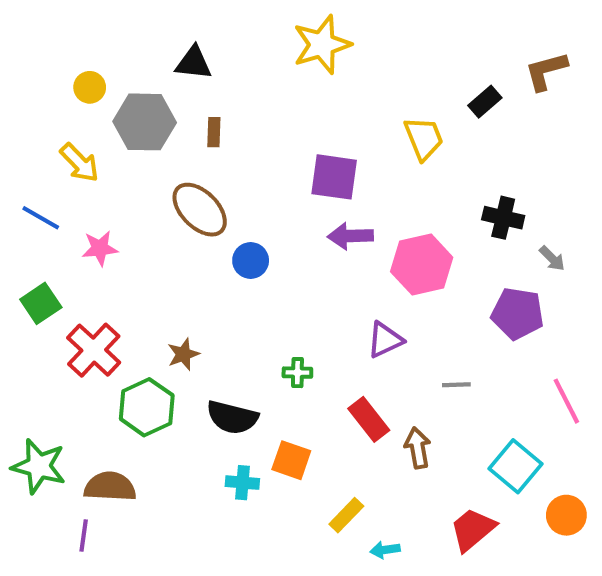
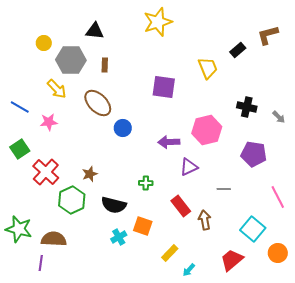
yellow arrow: (79, 163) -> (57, 89), moved
purple arrow: (350, 236) -> (169, 142), moved
gray arrow: (552, 258) -> (279, 117), moved
cyan cross: (242, 483) -> (119, 237), turned -35
cyan arrow: (385, 550) -> (189, 270), turned -40

